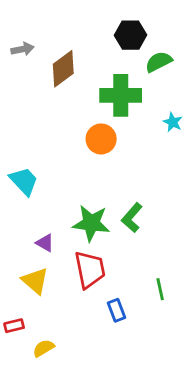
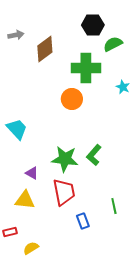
yellow triangle: (35, 281) -> (25, 200), turned -35

